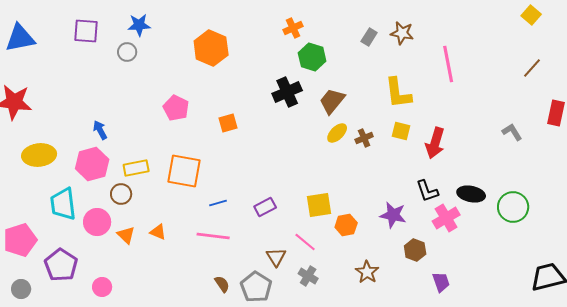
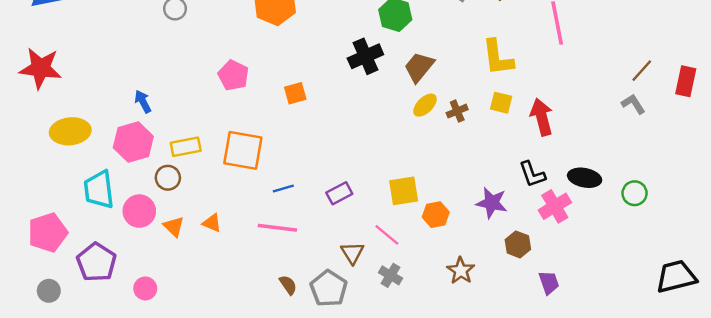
brown line: (532, 68) -> (642, 71), moved
red arrow: (435, 143) -> (542, 117), turned 148
green circle: (513, 207) -> (635, 193), size x0.7

